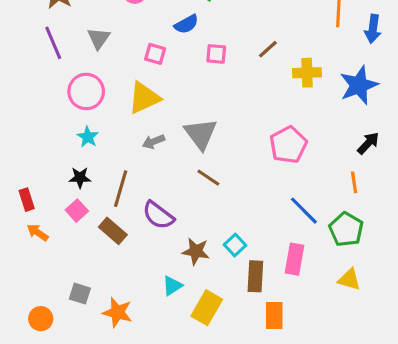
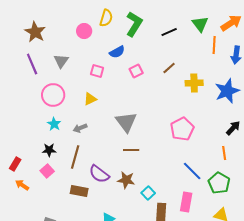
pink square: (216, 54) -> (136, 71), turned -32
yellow triangle: (144, 98) -> (90, 99), size x0.6
gray arrow: (154, 142) -> (80, 128), moved
brown line: (208, 178) -> (131, 150), turned -35
red rectangle: (27, 200) -> (15, 164), turned 48
brown rectangle: (113, 231) -> (79, 191), moved, turned -30
brown star: (196, 251) -> (126, 180), moved

